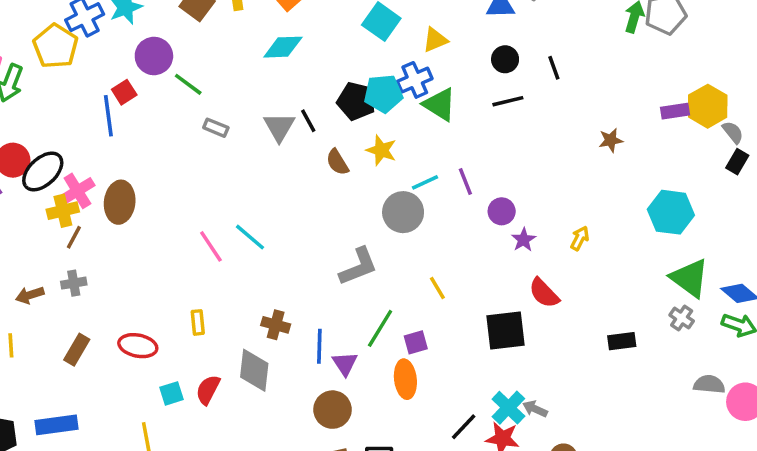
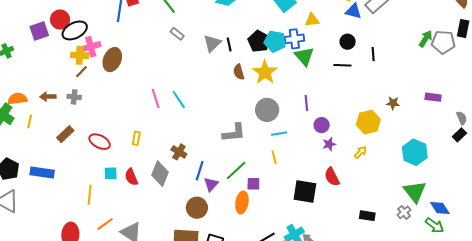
yellow hexagon: (708, 106) -> (368, 122), moved
yellow star: (381, 150) -> (265, 72), size x1.4
cyan line: (425, 182) -> (279, 134), moved
red semicircle: (208, 390) -> (131, 177), turned -66

